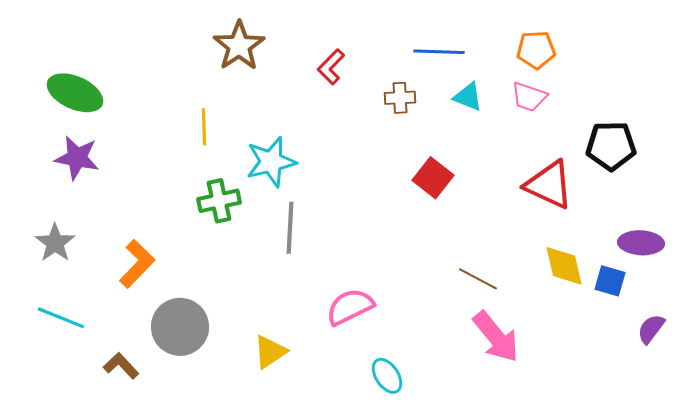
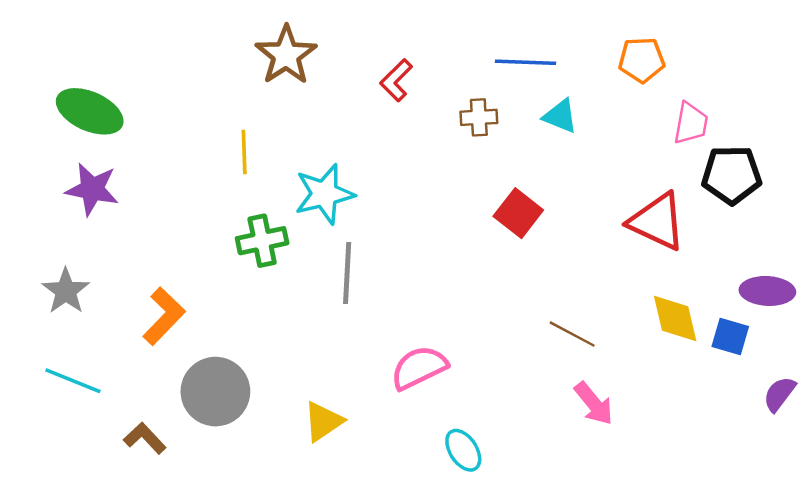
pink trapezoid: (529, 97) -> (691, 123), moved, turned -99
pink arrow: (496, 337) -> (594, 404), size x0.7

